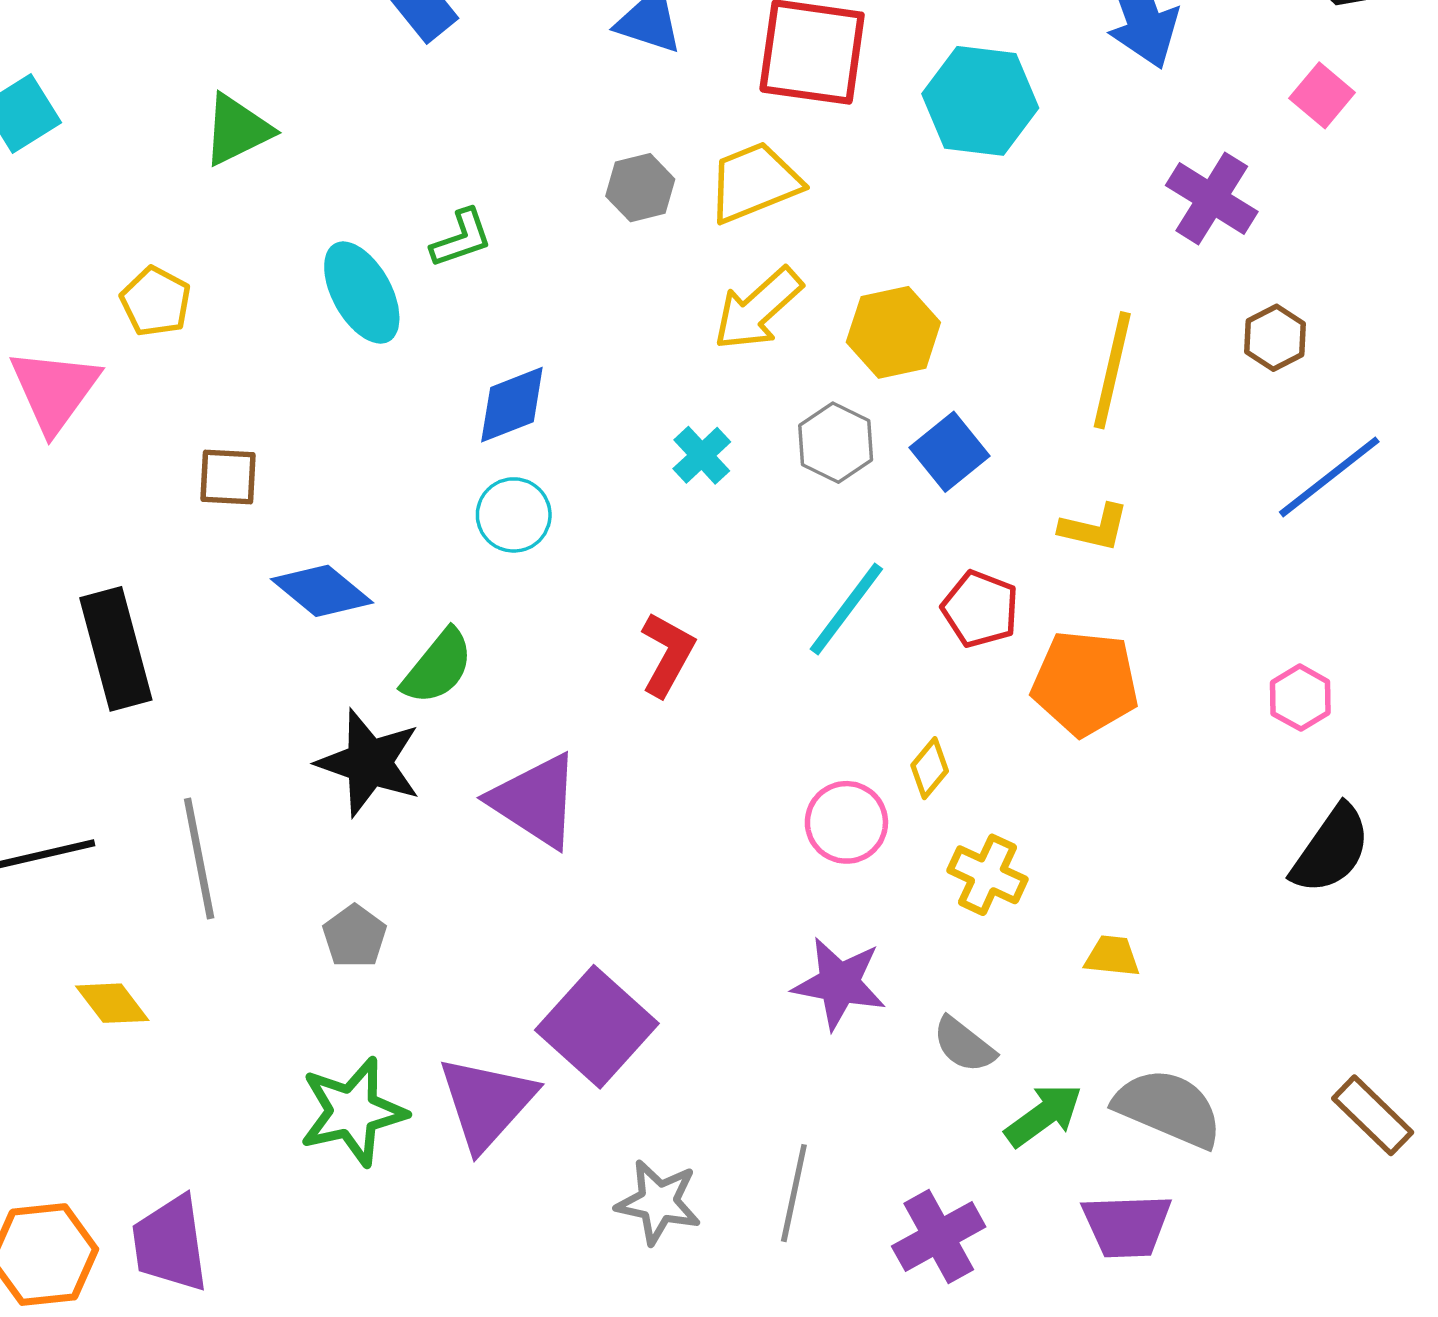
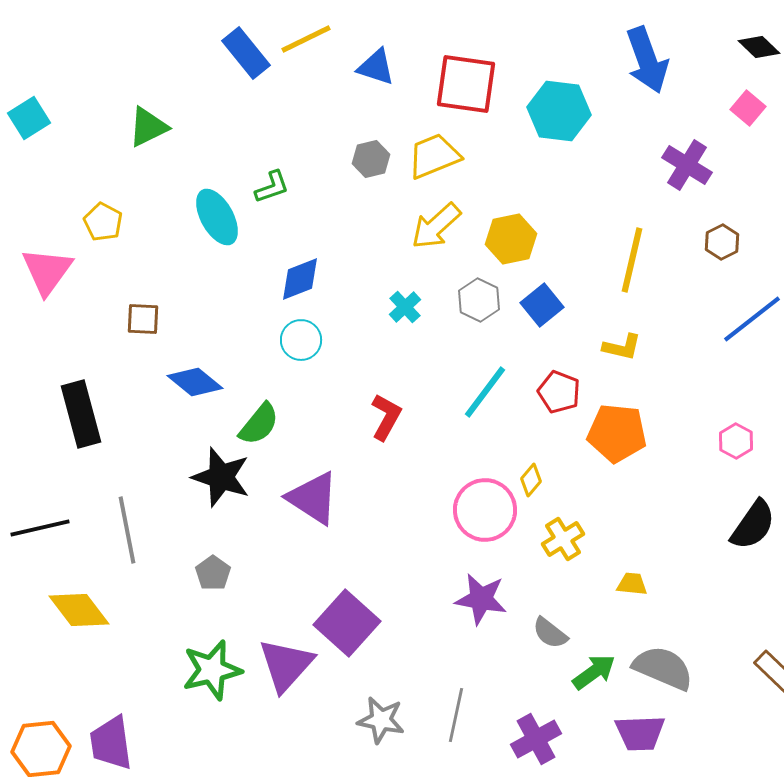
pink circle: (846, 822) -> (485, 510), size x1.4
yellow cross: (987, 875) -> (563, 539), turned 33
yellow diamond: (112, 1003) -> (79, 610), size x1.5

